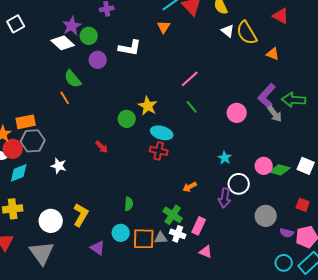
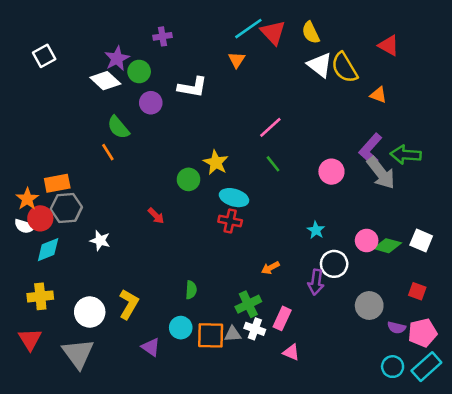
white triangle: (228, 31) -> (320, 65), size x1.5
gray arrow: (275, 114) -> (381, 173), size x1.5
green cross: (173, 215) -> (248, 304), turned 30

